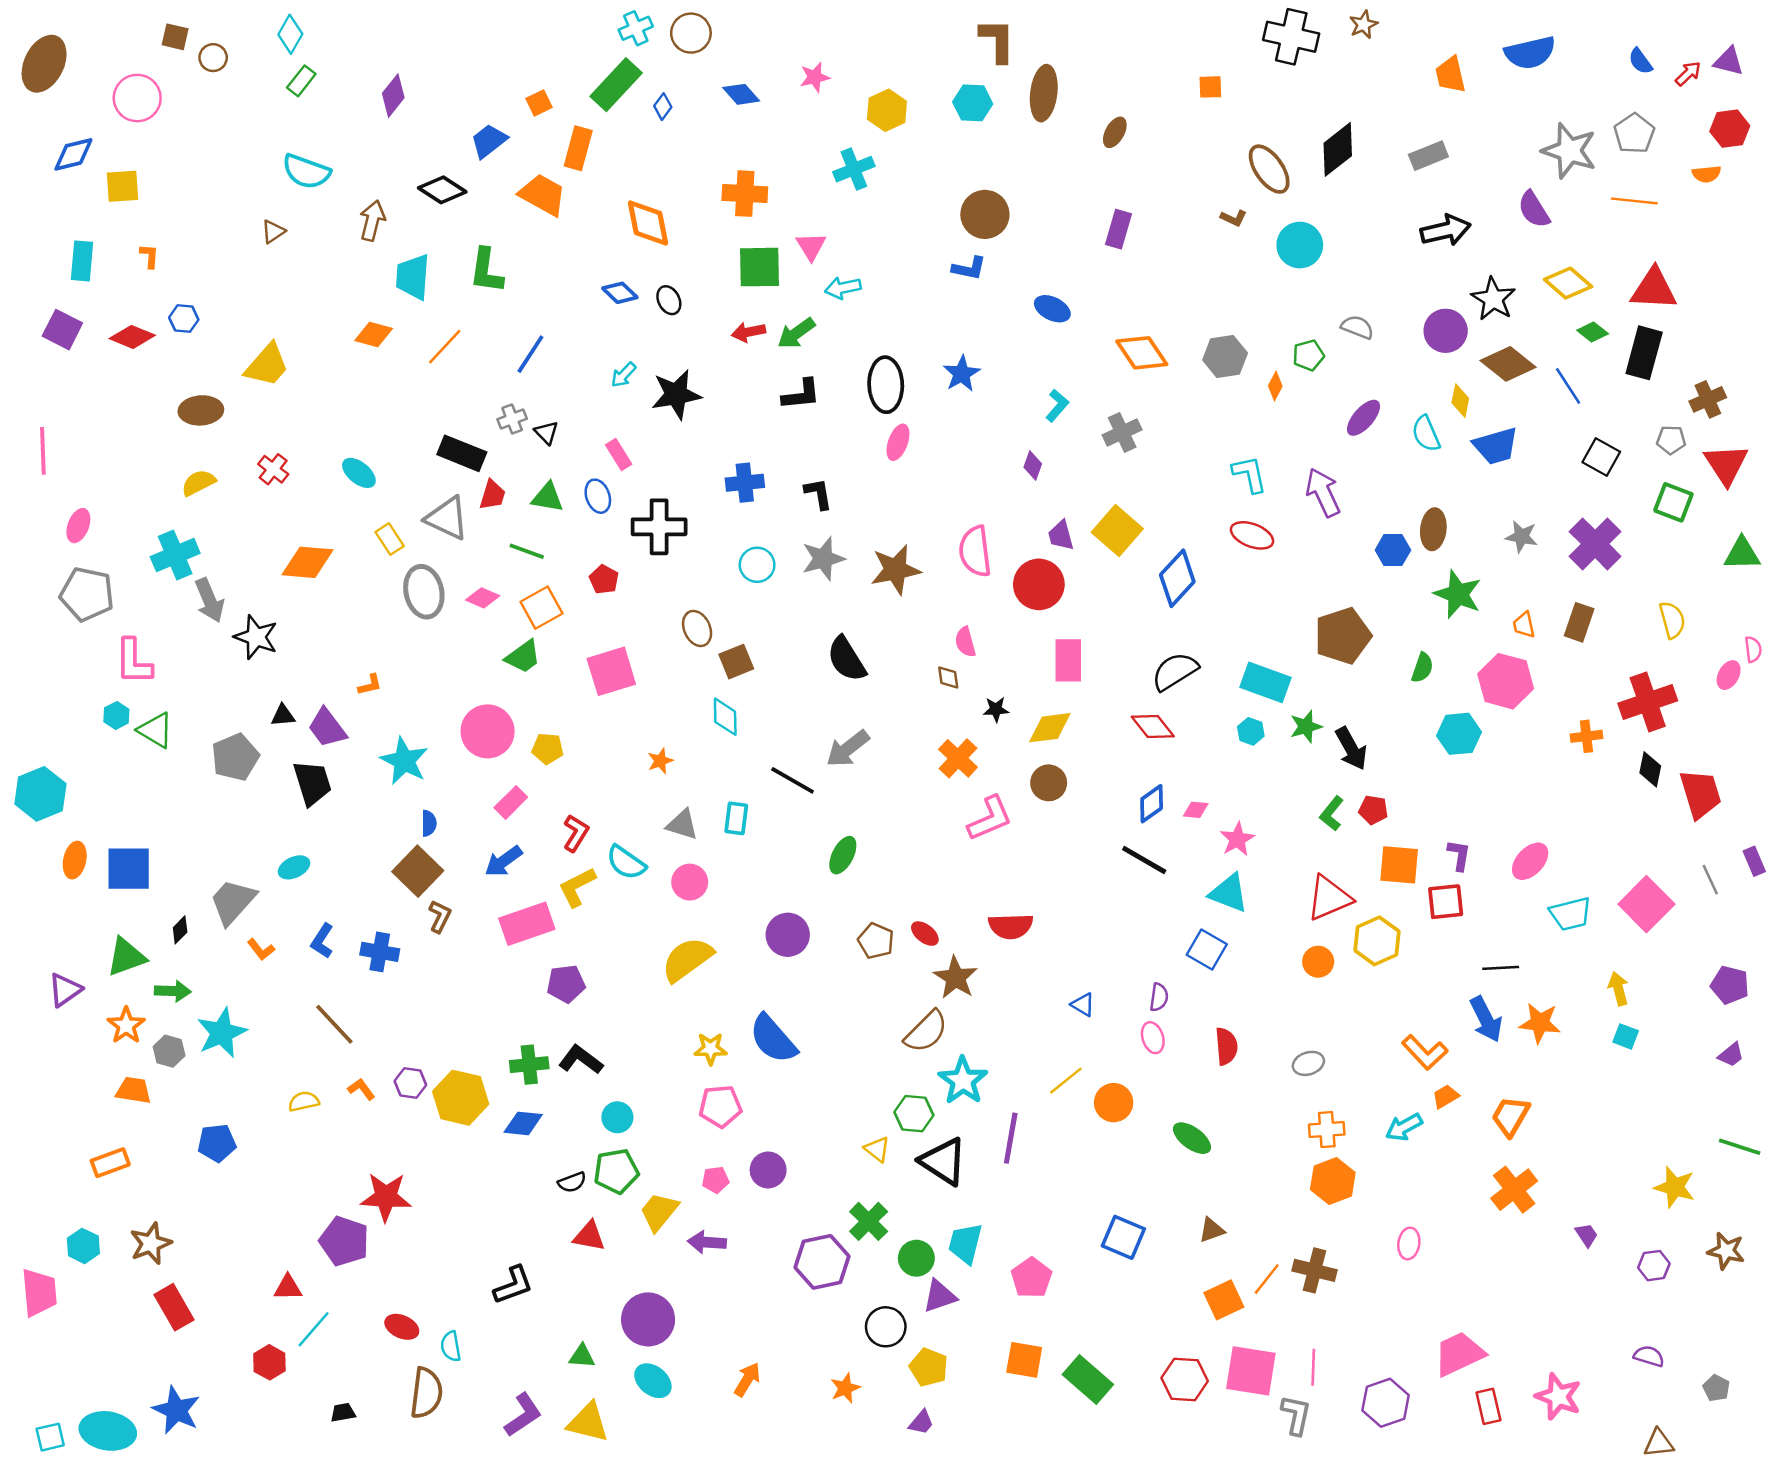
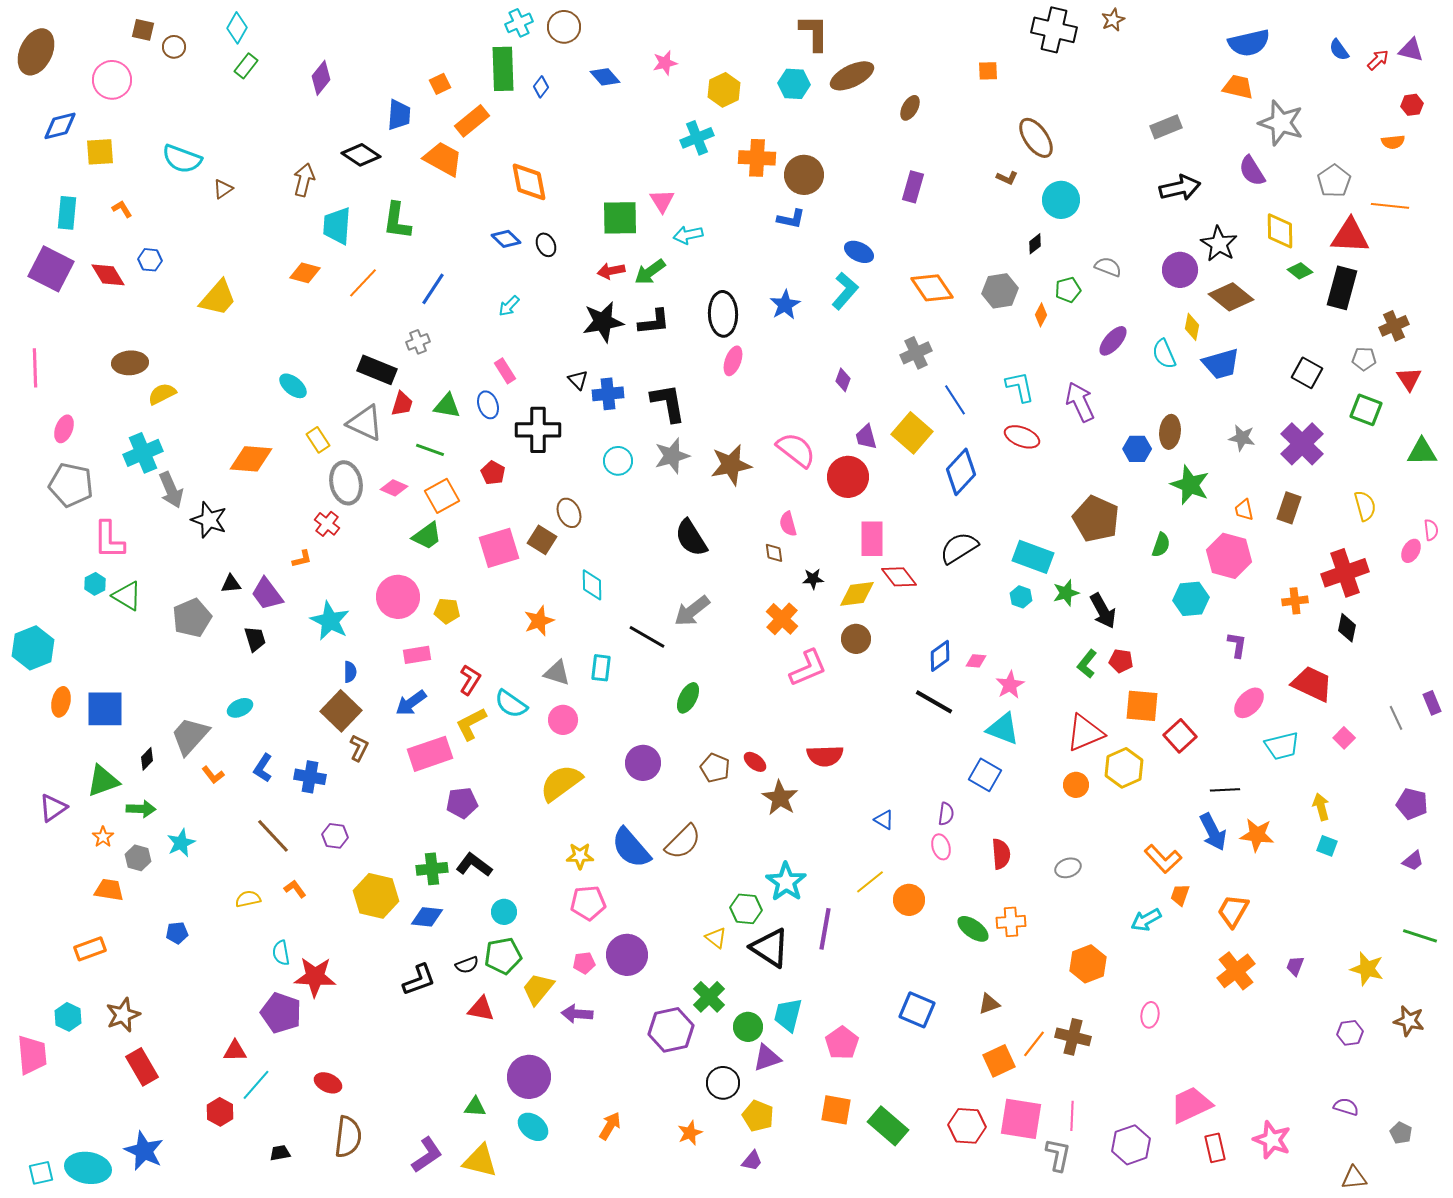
orange trapezoid: (1450, 75) -> (1238, 87), moved, turned 116
green rectangle: (616, 85) -> (503, 69), turned -45
brown ellipse: (1044, 93) -> (852, 76), turned 57
red hexagon: (1730, 129) -> (1412, 105), size x0.7
gray pentagon: (1634, 134) -> (1334, 181), moved
blue trapezoid: (489, 141) -> (399, 115), turned 132
orange rectangle: (578, 148) -> (472, 121), turned 36
black diamond: (1338, 149) -> (1035, 244), moved, size x0.5
cyan semicircle: (306, 172) -> (182, 159), moved
orange cross: (745, 194) -> (757, 158), moved
orange line: (1634, 201) -> (1390, 206), moved
orange L-shape: (149, 256) -> (122, 209), turned -35
yellow diamond: (1568, 283) -> (1280, 231), turned 48
purple square: (62, 330) -> (51, 269), size x1.4
red diamond: (132, 337) -> (108, 275), turned 36
blue line: (1568, 386) -> (955, 400), moved
black star: (676, 394) -> (603, 322), moved
cyan L-shape: (1057, 406) -> (845, 291), moved, size x1.4
brown ellipse: (201, 410) -> (130, 363), moved
black triangle: (546, 432) -> (578, 380), moved
red triangle: (1726, 464) -> (1409, 379), size x0.7
red cross: (273, 469) -> (327, 524), moved
black L-shape: (818, 494) -> (668, 403), size x1.5
pink semicircle: (975, 551) -> (796, 450), turned 135
brown pentagon: (1343, 636) -> (1096, 519), turned -30
brown square: (736, 662) -> (542, 540), moved, turned -36
red diamond: (1153, 726) -> (899, 577), moved
orange star: (660, 761) -> (539, 621), size x1.4
black trapezoid: (312, 783) -> (255, 639), size x0.7
red trapezoid: (1700, 794) -> (1312, 684), moved, turned -48
pink rectangle: (511, 802) -> (417, 655), turned 36
purple L-shape: (1459, 855) -> (1237, 645), moved
red square: (1446, 902) -> (1180, 736), turned -36
pink square: (1646, 904) -> (1344, 738), size x0.5
orange star: (126, 1025) -> (103, 837), size x0.7
brown semicircle: (926, 1032) -> (683, 842), moved
cyan star: (222, 1033) -> (181, 843), size x0.7
purple hexagon: (410, 1083) -> (335, 836), moved
orange trapezoid: (1446, 1096) -> (1180, 895), turned -40
orange cross: (1327, 1130) -> (1011, 922), moved
blue pentagon: (217, 1143) -> (177, 933), size x0.7
purple circle: (768, 1170) -> (627, 955), size x1.4
purple trapezoid: (1586, 1235) -> (1295, 966), moved, turned -125
black L-shape: (513, 1285) -> (419, 980), moved
cyan semicircle: (451, 1346) -> (281, 953), moved

